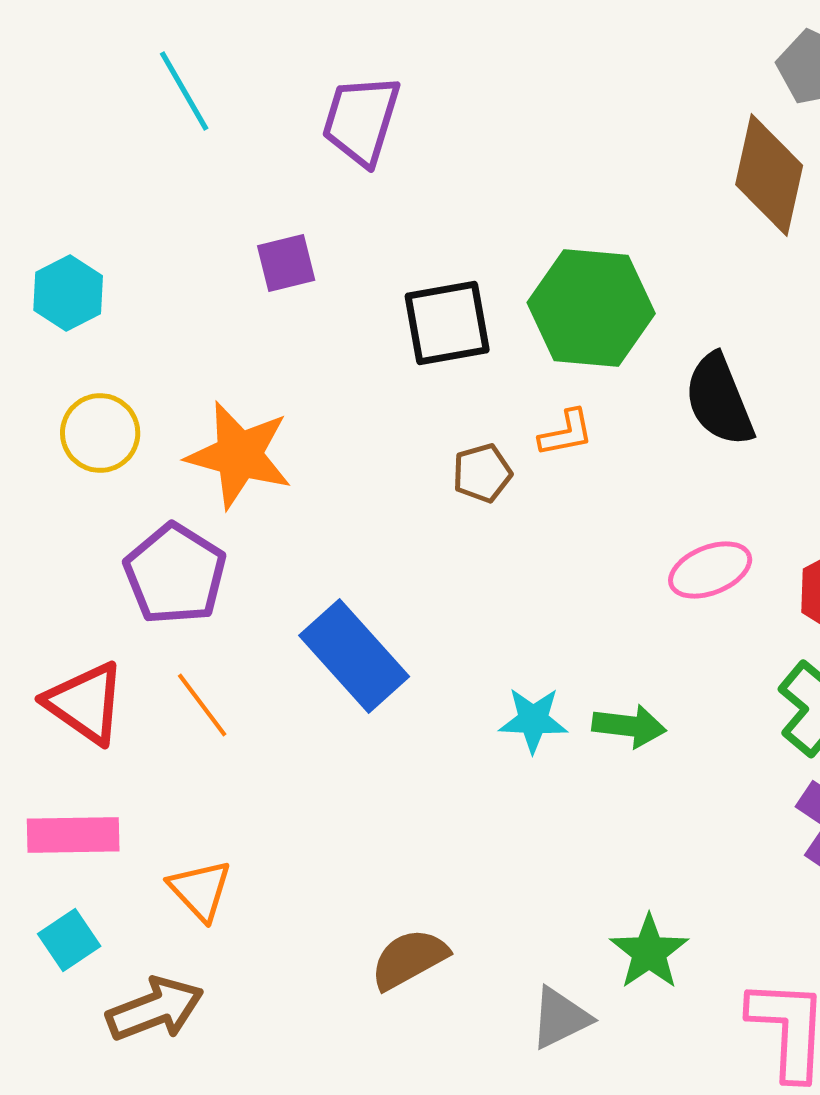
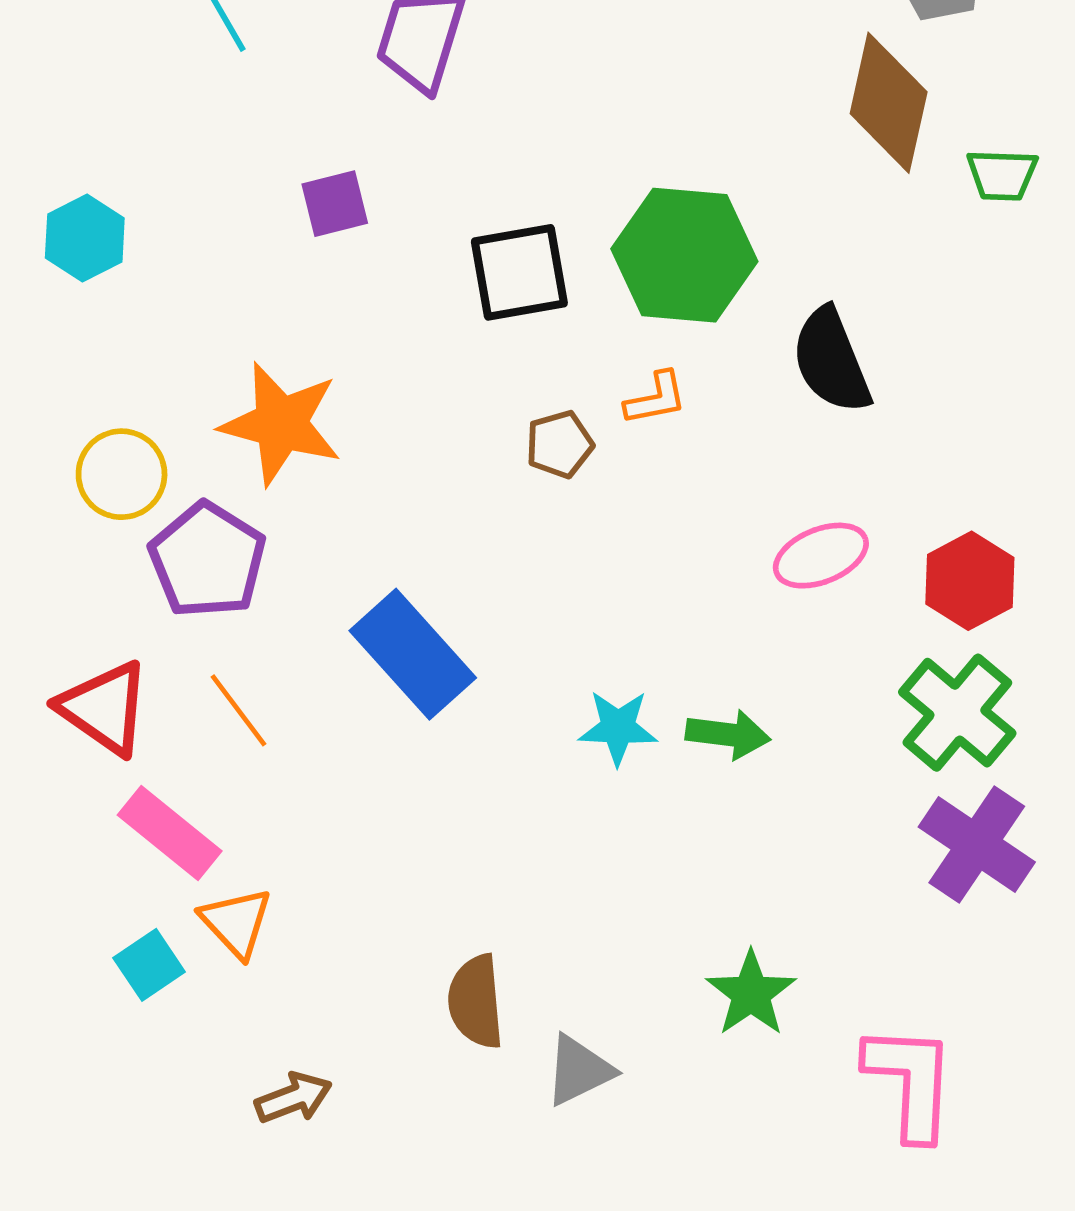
yellow circle: (100, 433) -> (122, 474), moved
pink rectangle: (73, 835) -> (170, 833), moved, turned 40
cyan square: (69, 940) -> (149, 965), moved
brown semicircle: (409, 959) -> (476, 1002), turned -66
brown arrow: (155, 1009) -> (294, 1098), moved, size x0.7
gray triangle: (560, 1018) -> (579, 1070), moved

